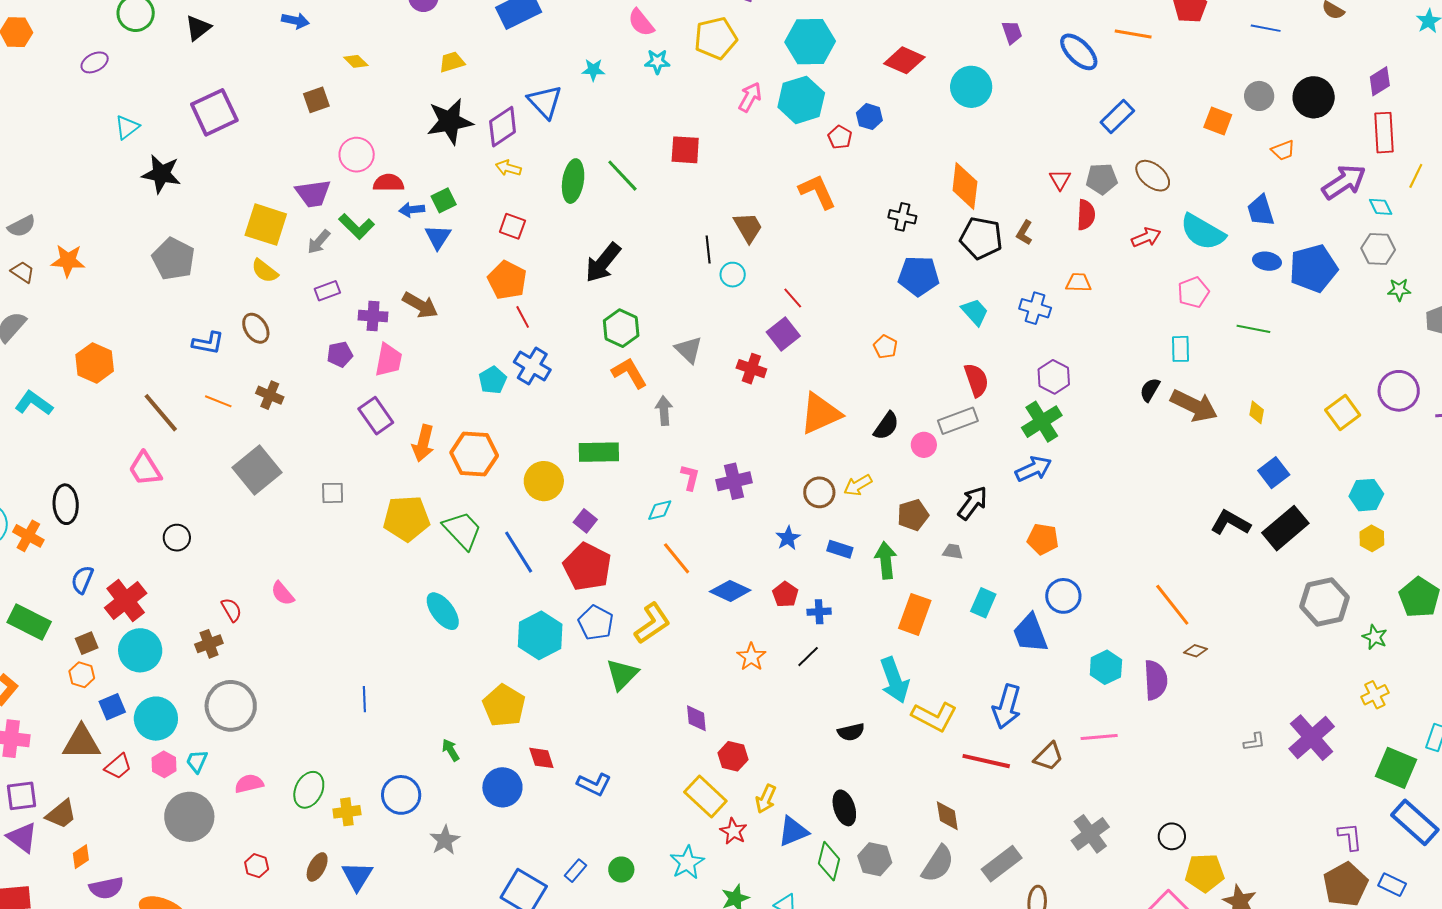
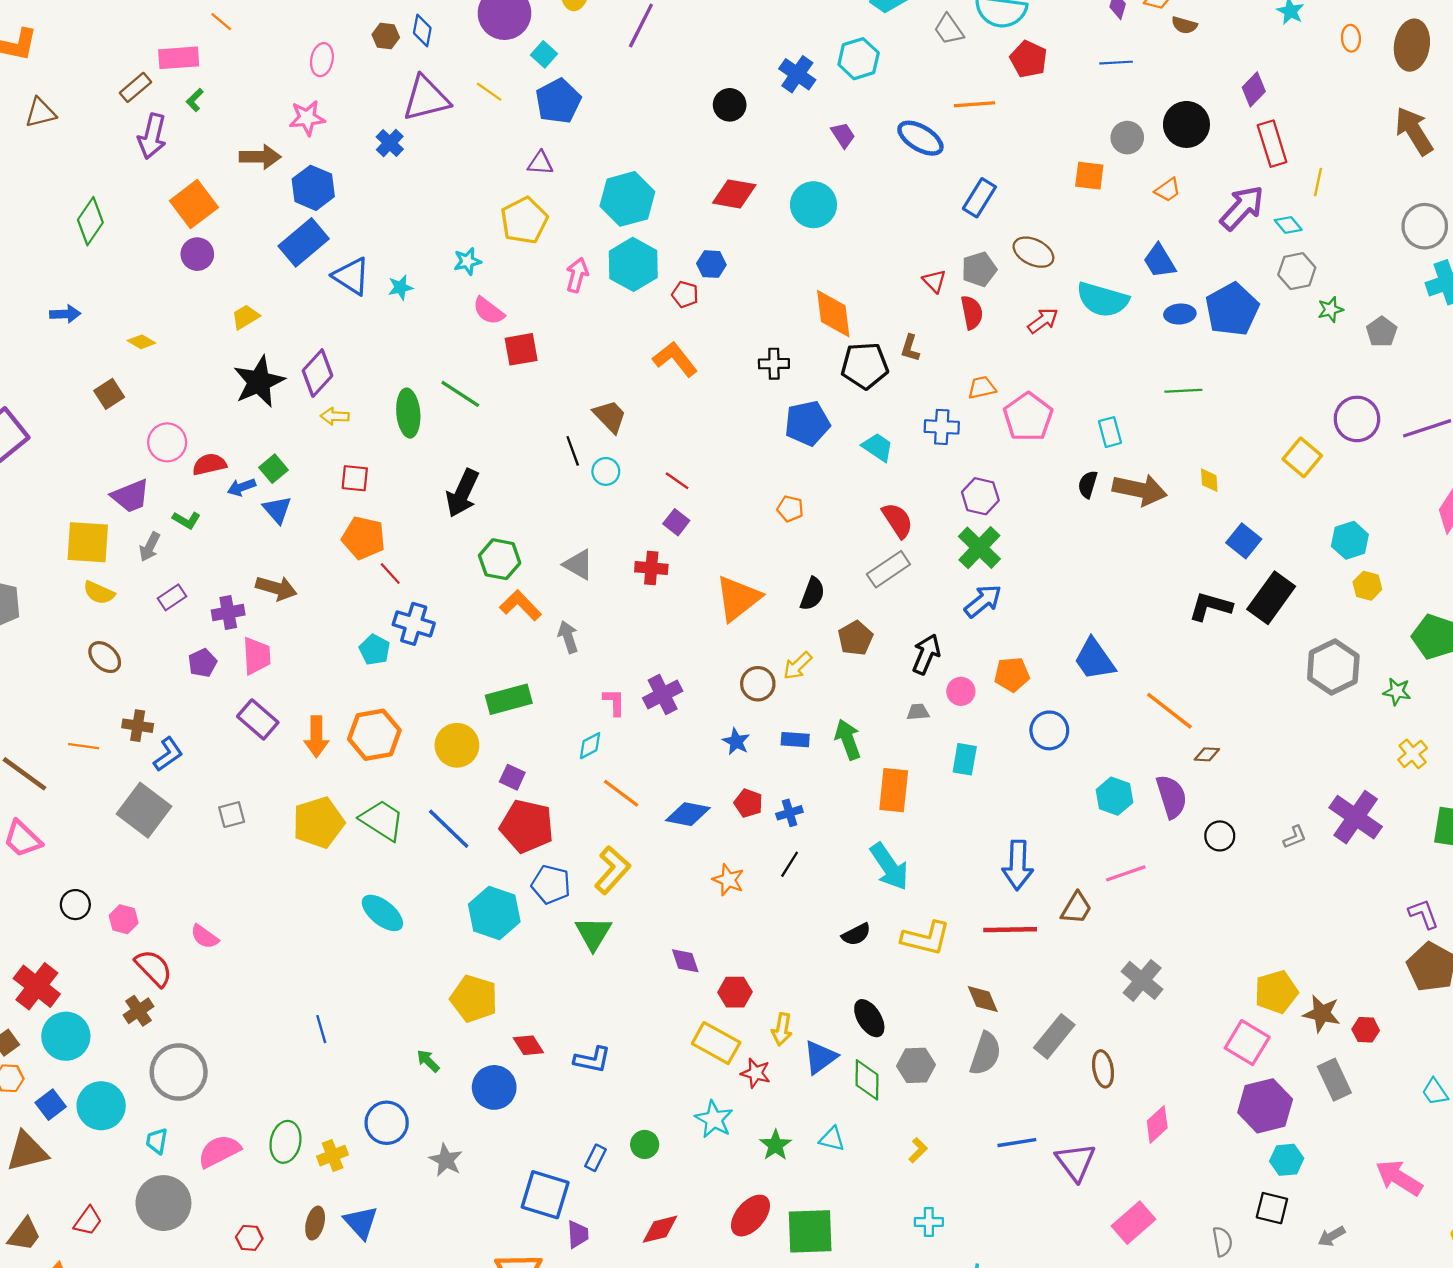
pink semicircle: (641, 23) -> (489, 311), moved
blue triangle: (545, 102) -> (351, 276), moved
green L-shape: (357, 226) -> (186, 520), size x0.7
pink pentagon: (1193, 292) -> (1028, 417), moved, size x1.4
purple square: (783, 334) -> (676, 522), size x0.7
blue L-shape: (208, 343) -> (168, 754), moved, turned -32
pink circle: (924, 445) -> (961, 691), moved
brown pentagon: (913, 515) -> (855, 638), moved
red semicircle: (231, 610) -> (154, 968), size x1.5
blue trapezoid: (1030, 633) -> (1094, 659), moved
yellow L-shape: (934, 717) -> (926, 938), moved
pink hexagon: (164, 764) -> (124, 919), moved
red trapezoid: (118, 766) -> (88, 1221), moved
pink semicircle: (249, 784) -> (219, 1151), size x1.4
black circle: (1172, 836) -> (1220, 836), moved

